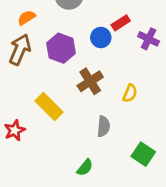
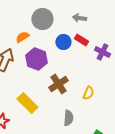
orange semicircle: (27, 18) -> (22, 37), moved
red rectangle: (121, 23) -> (81, 40), turned 64
blue circle: (101, 37) -> (63, 42), moved

